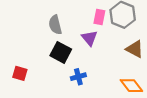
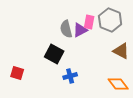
gray semicircle: (55, 25) -> (66, 29), moved
purple triangle: (89, 38) -> (80, 30), moved, turned 42

